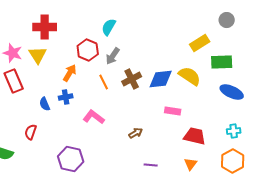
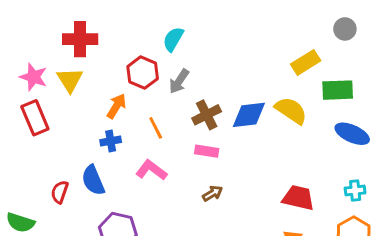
orange line: (104, 82) -> (156, 128), moved
blue semicircle: (45, 104) -> (93, 180), moved, size x1.5
pink rectangle: (173, 111) -> (207, 151), moved

